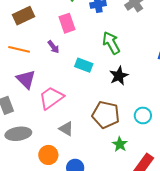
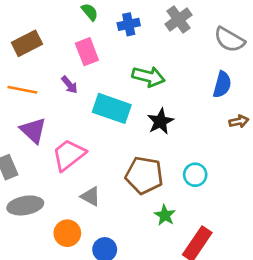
green arrow: (111, 43) -> (148, 77), turned 135
cyan rectangle: (84, 65) -> (112, 108), size x1.5

